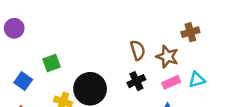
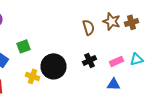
brown semicircle: (138, 50) -> (88, 27), moved
brown star: (167, 57) -> (112, 21), moved

